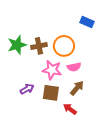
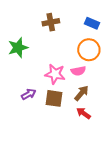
brown cross: (39, 46) -> (51, 22), moved
orange circle: (64, 46) -> (89, 50), moved
red arrow: (70, 109) -> (84, 113), moved

